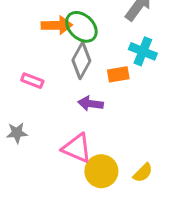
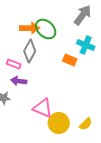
gray diamond: (81, 61) -> (30, 51), moved
orange rectangle: (118, 74) -> (70, 60), turned 32
purple arrow: (91, 104) -> (19, 81), moved

